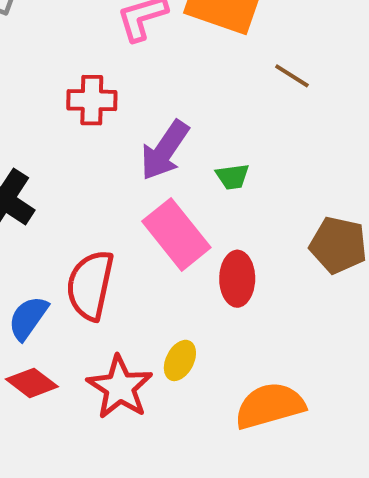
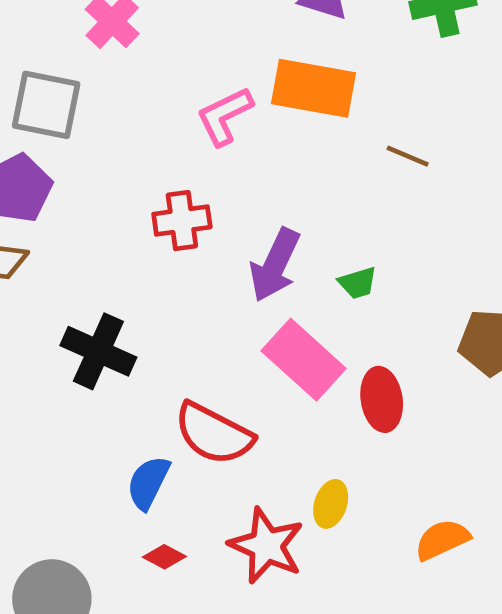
red semicircle: (90, 285) -> (214, 434), turned -66
red diamond: (32, 383) -> (164, 557), size x0.7
orange semicircle: (270, 406) -> (442, 540), size x0.7

